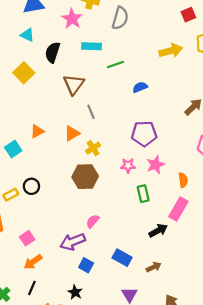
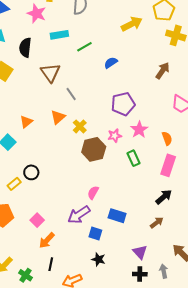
brown hexagon: (85, 177) -> (94, 149), moved
black arrow: (158, 231) -> (164, 197), moved
blue rectangle: (122, 258) -> (117, 216), moved
black star: (75, 292) -> (98, 259), moved

